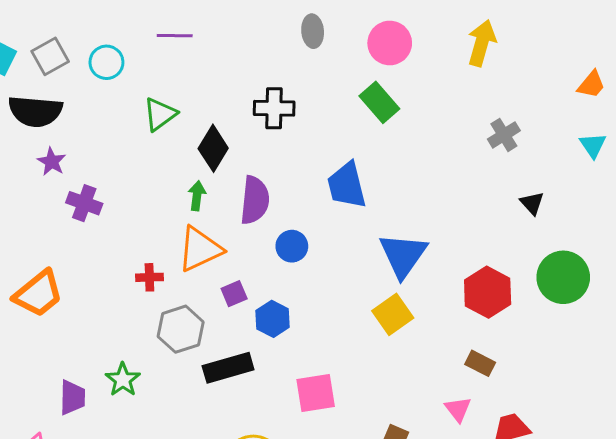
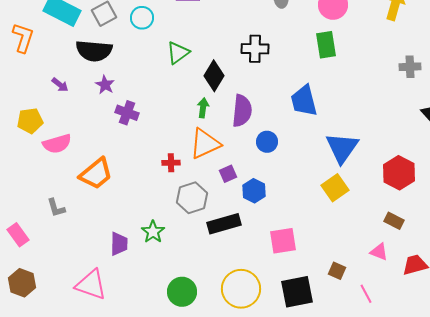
green rectangle: (379, 102) -> (326, 45), turned 32
gray cross: (504, 135) -> (410, 67), turned 30
pink triangle: (458, 409) -> (379, 252), turned -30

